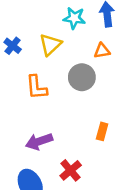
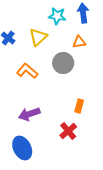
orange L-shape: (37, 87) -> (27, 71), turned 135
red cross: (71, 170) -> (68, 131), moved

